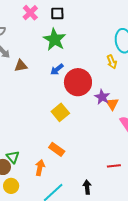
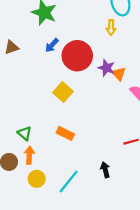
yellow arrow: (112, 62) -> (111, 28), turned 32
green triangle: (13, 157) -> (25, 133), moved
orange arrow: (40, 168) -> (29, 155), moved
yellow circle: (11, 186) -> (37, 179), moved

